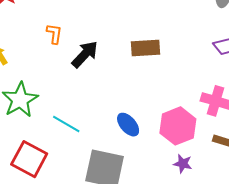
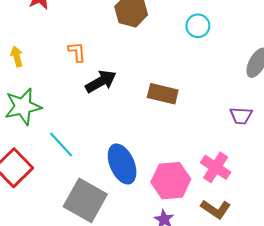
orange L-shape: (54, 34) -> (77, 52), turned -30
blue ellipse: (128, 125) -> (122, 164), size x1.5

